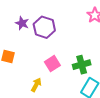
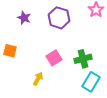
purple hexagon: (44, 27) -> (59, 18), moved

